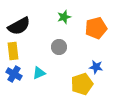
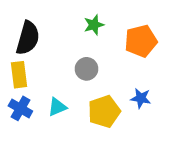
black semicircle: (19, 26) -> (28, 38), turned -45
yellow pentagon: (82, 84) -> (104, 111), moved

